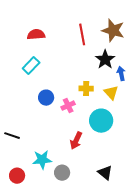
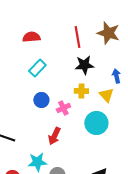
black star: (105, 59) -> (84, 65), moved, turned 30
cyan rectangle: (31, 65) -> (37, 68), moved
red arrow: (76, 141) -> (54, 136), moved

